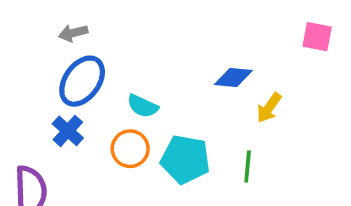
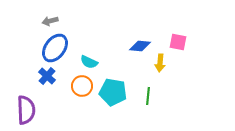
pink square: (317, 37) -> (178, 42), moved
yellow arrow: (269, 108) -> (160, 63), turned -30

